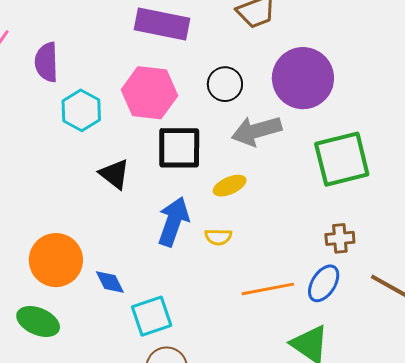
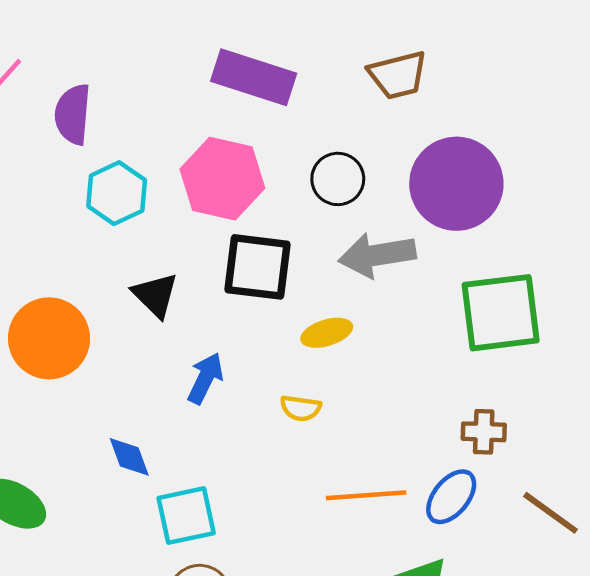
blue arrow: (173, 222) -> (205, 378), moved, size x0.7
orange circle: (56, 260) -> (49, 338), moved

